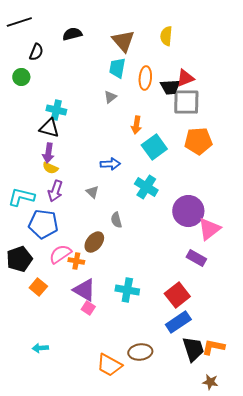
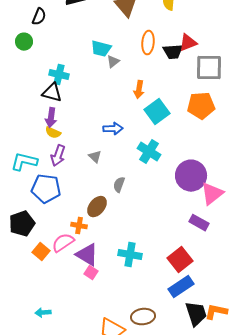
cyan trapezoid: (117, 68) -> (101, 49), moved, turned -85
gray square: (186, 102) -> (209, 68), moved
gray semicircle: (116, 220) -> (119, 185), turned 35
pink semicircle: (60, 254) -> (63, 243), moved

